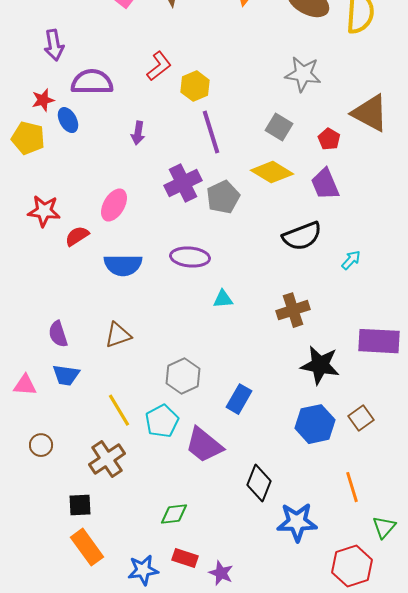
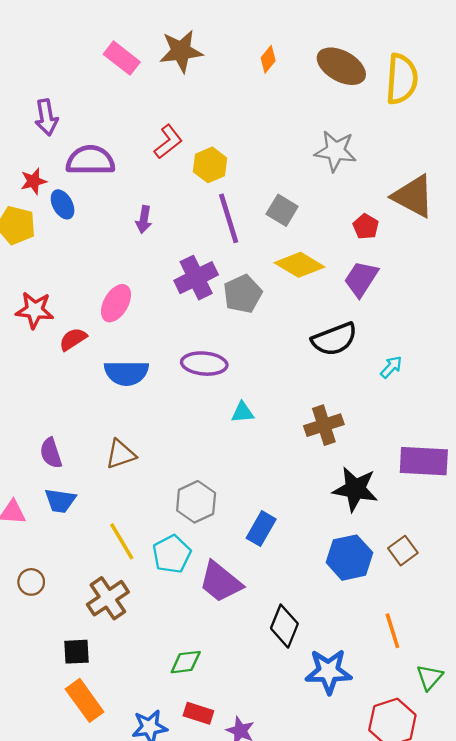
gray square: (279, 127) -> (282, 210), moved
purple trapezoid: (325, 184) -> (361, 279), turned 56

